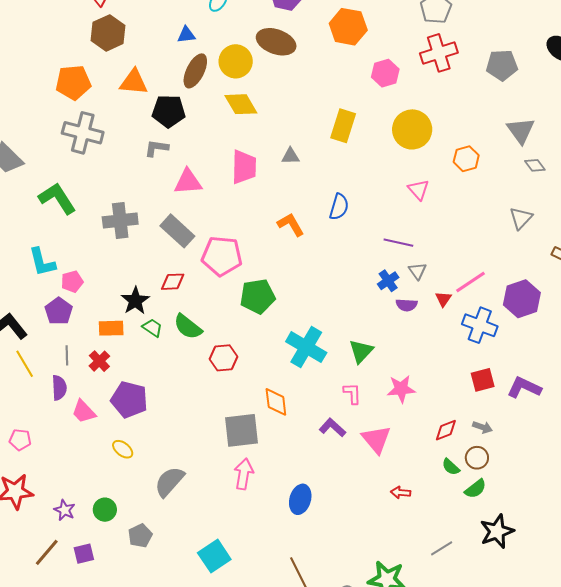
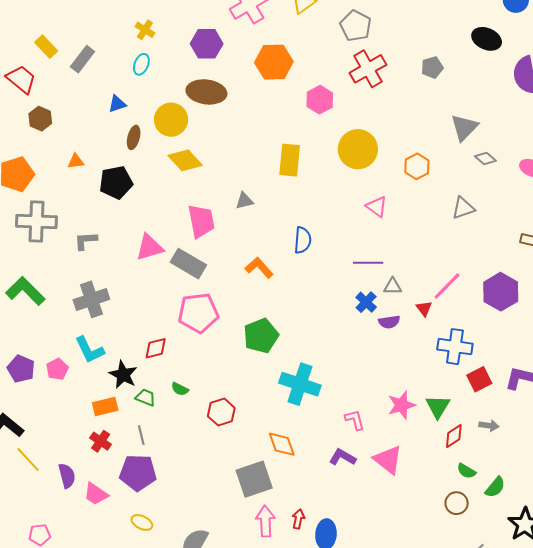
brown hexagon: (108, 33) -> (40, 119), size x0.7
gray pentagon: (502, 65) -> (432, 67), size x0.7
brown ellipse: (195, 71) -> (134, 137), size x0.7
orange triangle: (134, 82) -> (76, 161), size x0.6
gray triangle: (521, 131) -> (464, 128), turned 32
gray L-shape: (156, 148) -> (86, 241), moved
gray triangle: (521, 218) -> (463, 208), moved, turned 40
gray rectangle: (177, 231) -> (188, 264), moved
cyan L-shape: (42, 262) -> (89, 350), moved
gray triangle: (417, 271) -> (393, 286), turned -42
green pentagon: (258, 296) -> (261, 336), moved
purple pentagon: (59, 311) -> (21, 369), moved
blue cross: (480, 325) -> (455, 347), moved
green semicircle: (188, 327) -> (180, 389), size x0.6
green triangle: (361, 351) -> (438, 407), moved
gray line: (67, 355) -> (141, 435), moved
brown circle: (477, 458) -> (457, 503), moved
red arrow: (401, 492) -> (298, 519), moved, turned 108

